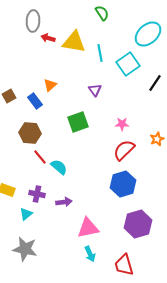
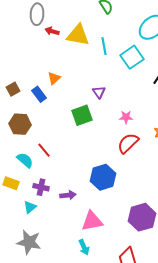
purple triangle: (95, 90) -> (99, 92), moved
brown hexagon: (30, 133) -> (20, 124), moved
cyan semicircle: (59, 167) -> (25, 160), moved
blue hexagon: (123, 184) -> (103, 177), moved
cyan arrow: (90, 254) -> (84, 247), moved

